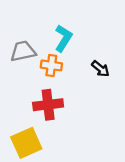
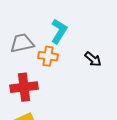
red cross: (48, 105) -> (24, 87), moved

